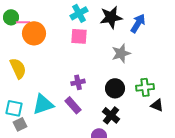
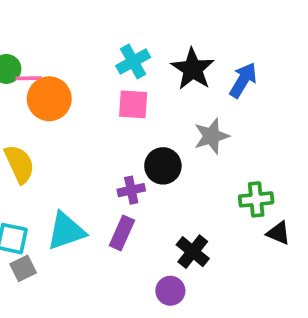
black star: (111, 17) -> (193, 69), turned -30
black circle: (115, 88) -> (163, 166), moved
purple rectangle: (73, 105) -> (122, 233), turned 66

